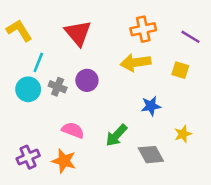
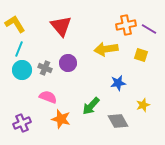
orange cross: (143, 29) -> (126, 25), moved
cyan line: (38, 62) -> (19, 49), moved
pink semicircle: (73, 130) -> (48, 97), moved
orange star: (64, 161) -> (61, 119), moved

